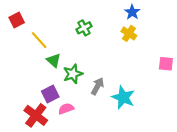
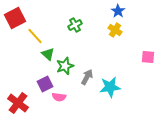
red square: (17, 20) -> (15, 18), size x1.5
cyan star: (123, 97) -> (110, 87), turned -30
pink semicircle: (66, 109) -> (59, 97), turned -152
red cross: (36, 115) -> (18, 103), moved

